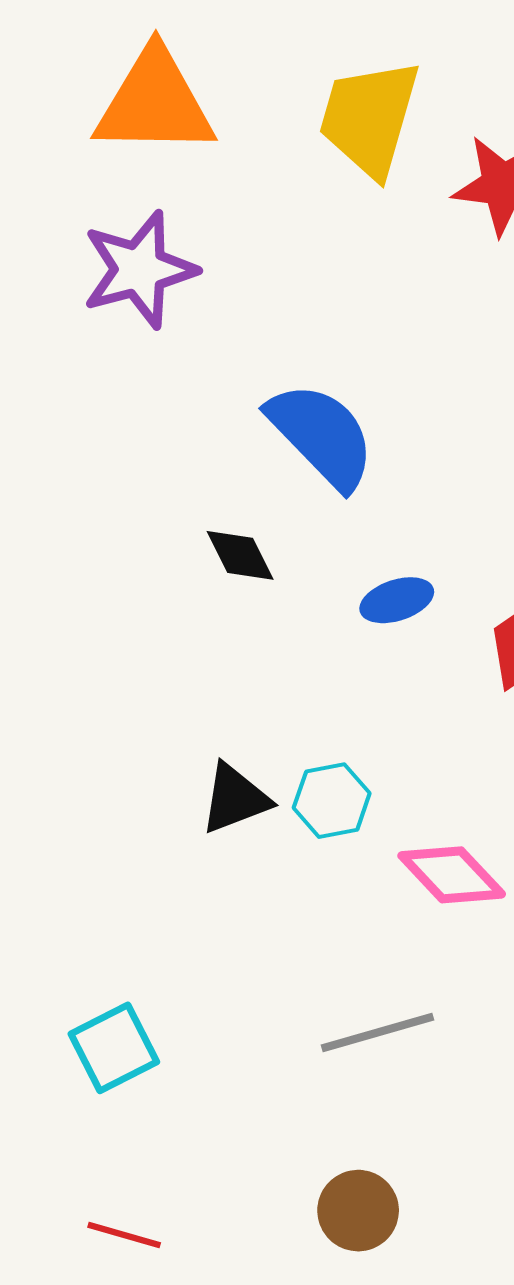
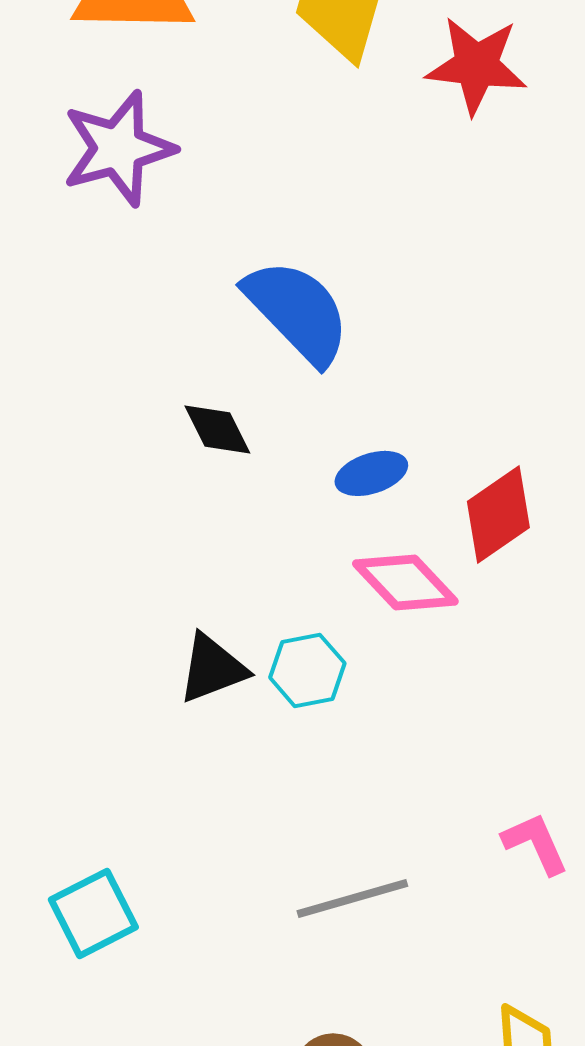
pink diamond: (452, 875) -> (405, 582), moved

